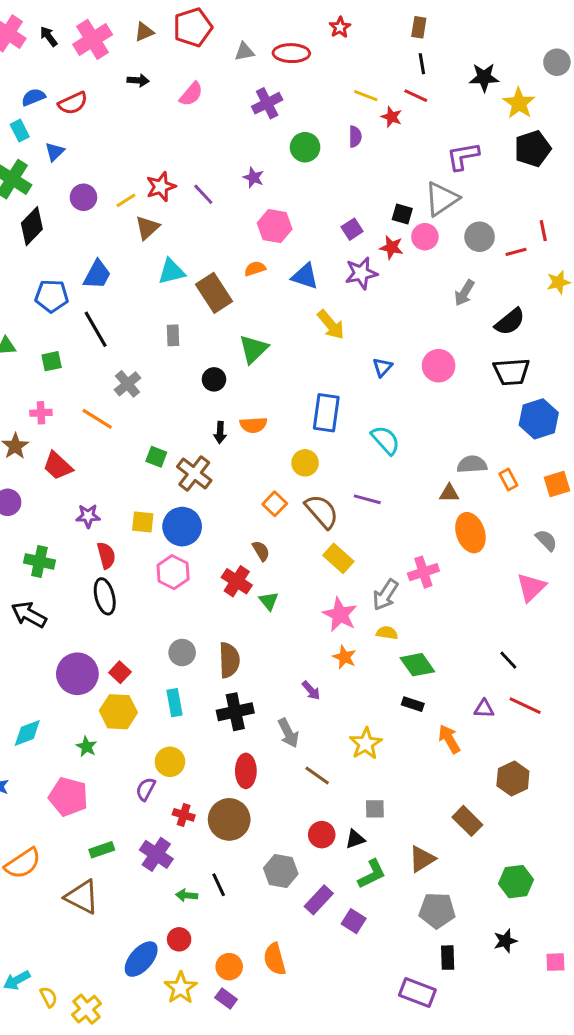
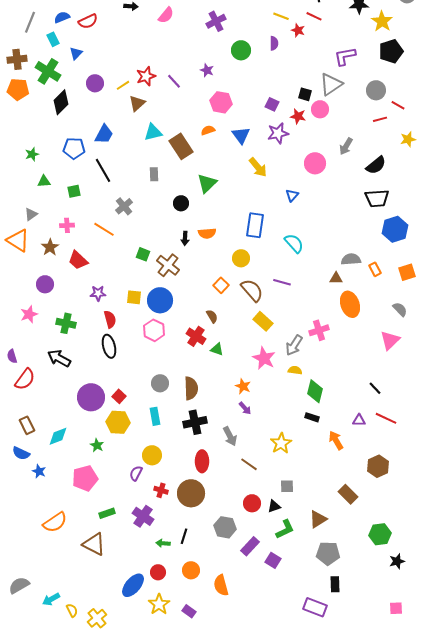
purple square: (352, 229) -> (272, 104), turned -32
red line: (543, 231) -> (398, 105), turned -48
gray circle: (480, 237) -> (376, 90), moved
blue triangle: (305, 276) -> (241, 135), turned 36
pink circle: (439, 366) -> (315, 163), moved
green triangle: (269, 601) -> (217, 349), turned -32
orange star: (344, 657) -> (243, 386), moved
green diamond: (417, 665) -> (315, 391), turned 50
pink pentagon: (68, 797) -> (85, 478), turned -30
black line: (219, 885) -> (184, 536), turned 42
black star: (505, 941) -> (397, 561), moved
pink square: (555, 962) -> (396, 608), moved
orange circle: (229, 967) -> (191, 570), moved

